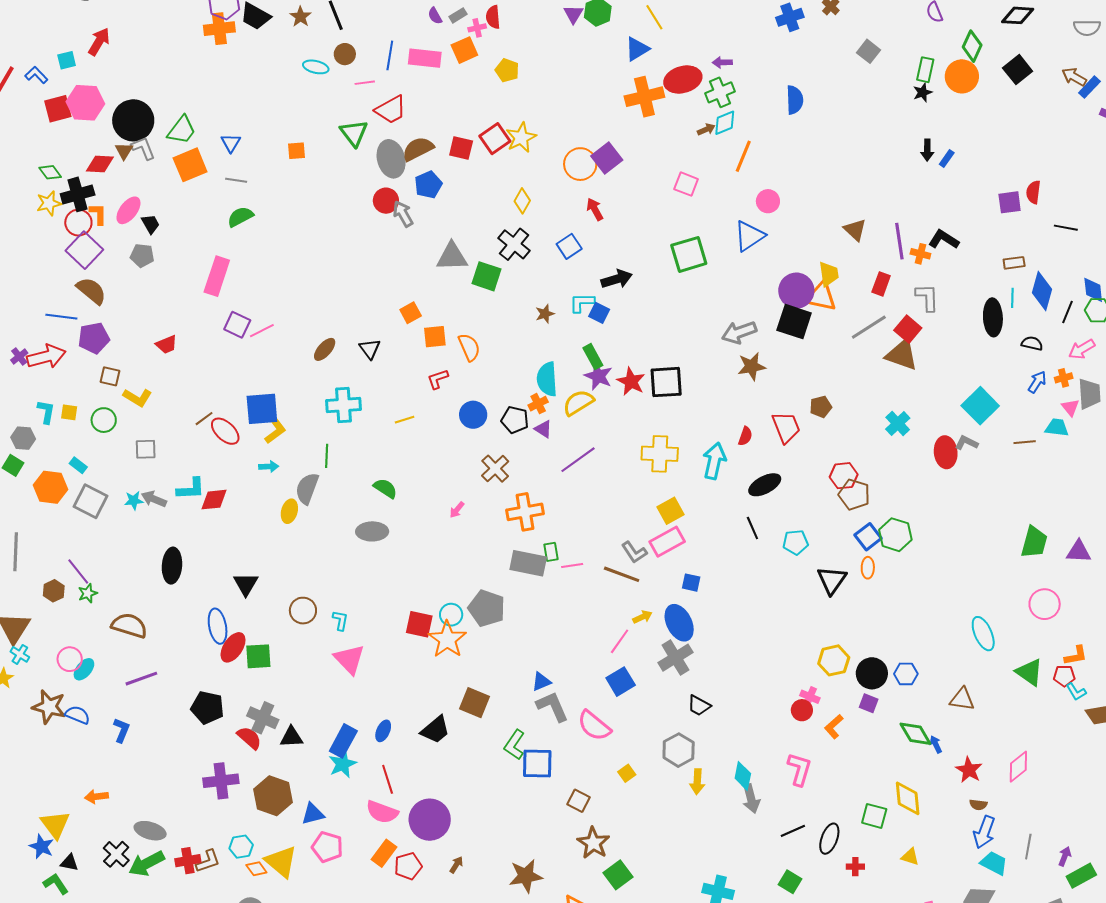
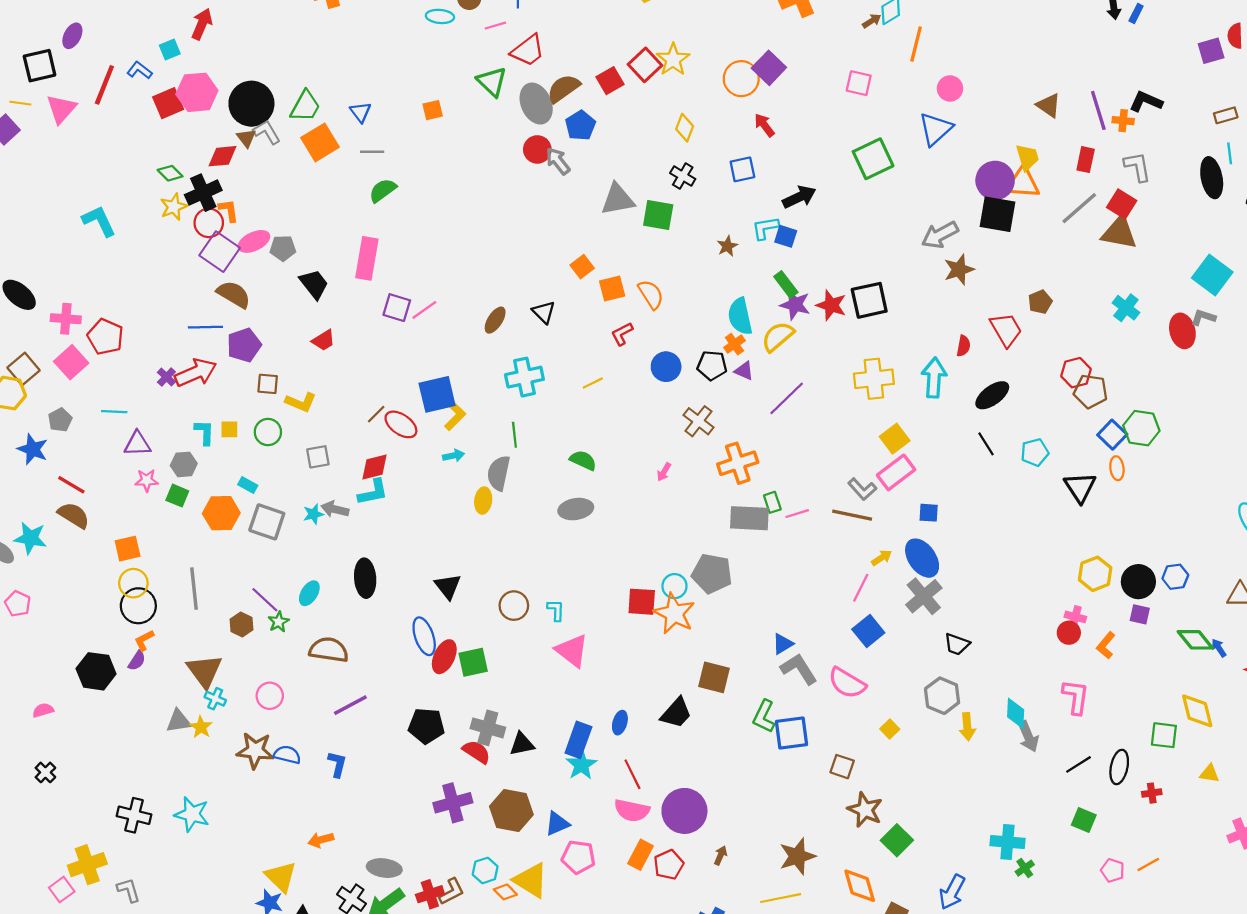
red square: (461, 148) -> (610, 81), turned -35
pink ellipse: (128, 210) -> (254, 241), moved, turned 36
black trapezoid: (151, 224) -> (314, 284), moved, size x1.4
black cross: (514, 244) -> (683, 176), size x0.7
blue square: (569, 246) -> (742, 169), turned 30
red diamond: (214, 500) -> (374, 467), moved
cyan ellipse: (84, 669) -> (309, 593), moved

